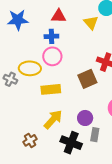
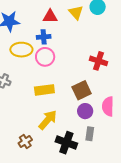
yellow triangle: (91, 23) -> (76, 12), moved
yellow ellipse: (30, 68) -> (21, 50), moved
brown square: (87, 79) -> (82, 90), moved
purple circle: (85, 118) -> (85, 111), moved

